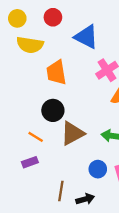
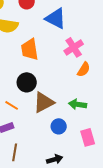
blue circle: (98, 169) -> (59, 126), moved
brown line: (61, 191) -> (15, 152), moved

